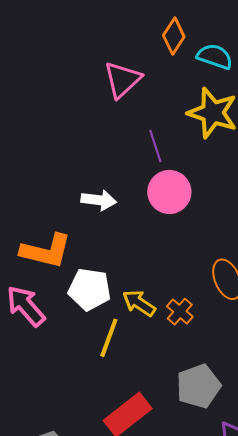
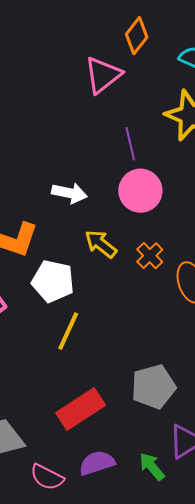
orange diamond: (174, 36) -> (137, 36), moved
yellow arrow: (139, 303) -> (101, 244), moved
orange cross: (180, 312) -> (150, 256), moved

